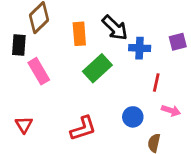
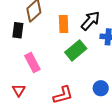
black arrow: (115, 28) -> (90, 21), turned -95
pink rectangle: (39, 71) -> (32, 63), moved

